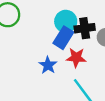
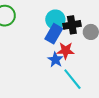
blue star: (48, 65) -> (55, 60), moved

